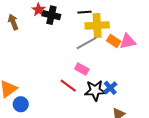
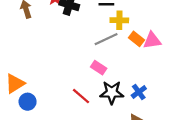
yellow cross: (97, 25) -> (119, 20), size x0.7
red line: (68, 86) -> (81, 96), moved
blue cross: (110, 88) -> (139, 92), moved

